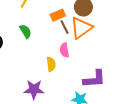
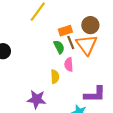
orange triangle: (81, 28) -> (87, 45), turned -35
green semicircle: (25, 31) -> (59, 47), moved

